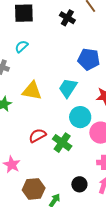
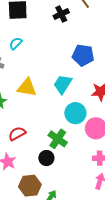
black cross: (67, 18) -> (61, 14), turned 35
red semicircle: (38, 135) -> (17, 134), moved
black circle: (79, 184) -> (46, 158), moved

